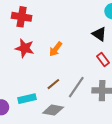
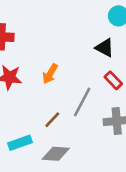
gray line: (76, 87) -> (82, 102), moved

